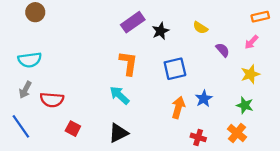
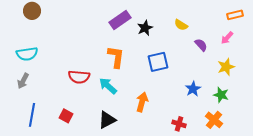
blue star: (204, 99) -> (193, 89), moved
red semicircle: (52, 100) -> (79, 77), moved
orange arrow: (178, 108) -> (142, 102), moved
blue line: (21, 126) -> (32, 115), moved, turned 45

